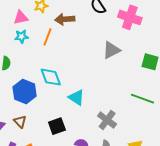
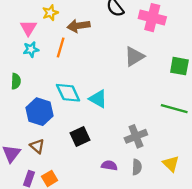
pink triangle: (21, 17) -> (28, 28), turned -42
cyan triangle: (76, 97) -> (98, 99), moved
gray cross: (107, 120) -> (136, 136), turned 36
black square: (57, 126) -> (80, 136), moved

